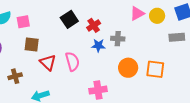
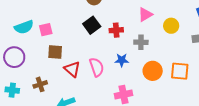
pink triangle: (137, 13) -> (145, 15), moved
yellow circle: (157, 16) -> (171, 26), moved
red cross: (94, 25) -> (116, 30), turned 32
blue star: (98, 46) -> (122, 60), moved

